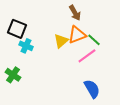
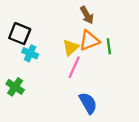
green line: (94, 40) -> (109, 46), turned 40
pink line: (87, 56) -> (74, 67), moved, turned -30
blue semicircle: (92, 89) -> (88, 103), moved

